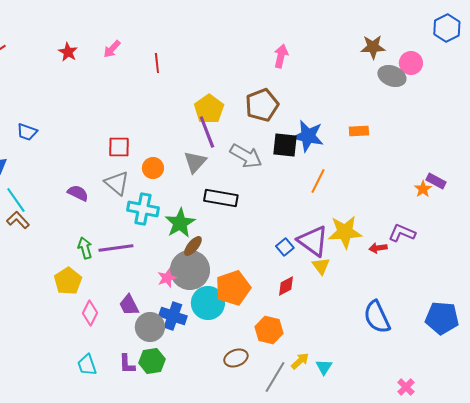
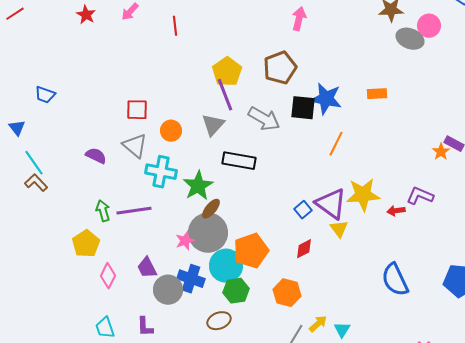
brown ellipse: (236, 358) -> (219, 321), moved
green hexagon: (152, 361) -> (236, 291), moved

